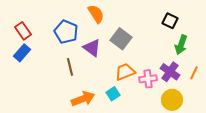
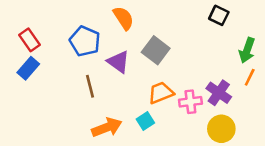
black square: (170, 21) -> (219, 15), moved
green arrow: (181, 45) -> (247, 50), moved
orange line: (194, 73) -> (250, 77), moved

